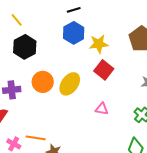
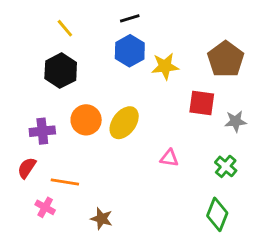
yellow line: (17, 20) -> (65, 28), moved
red square: (104, 70) -> (202, 103), moved, turned -30
orange line: (36, 138) -> (65, 182), moved

